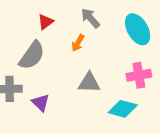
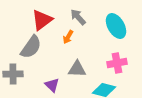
red triangle: (46, 22) -> (42, 20), size x1.6
purple triangle: (41, 103) -> (52, 85), moved

